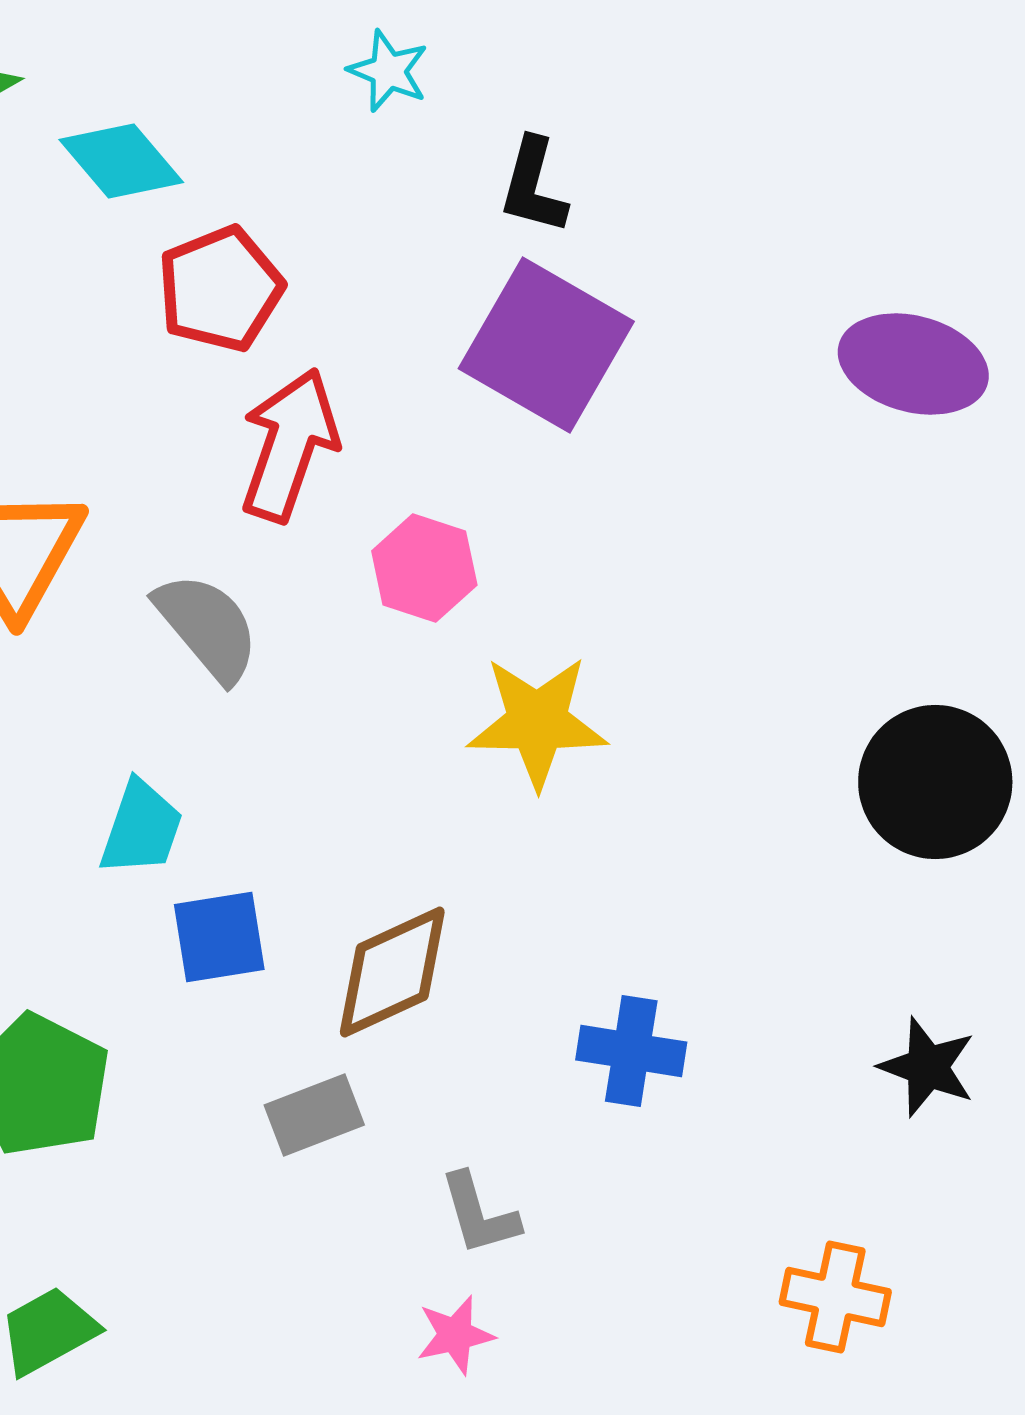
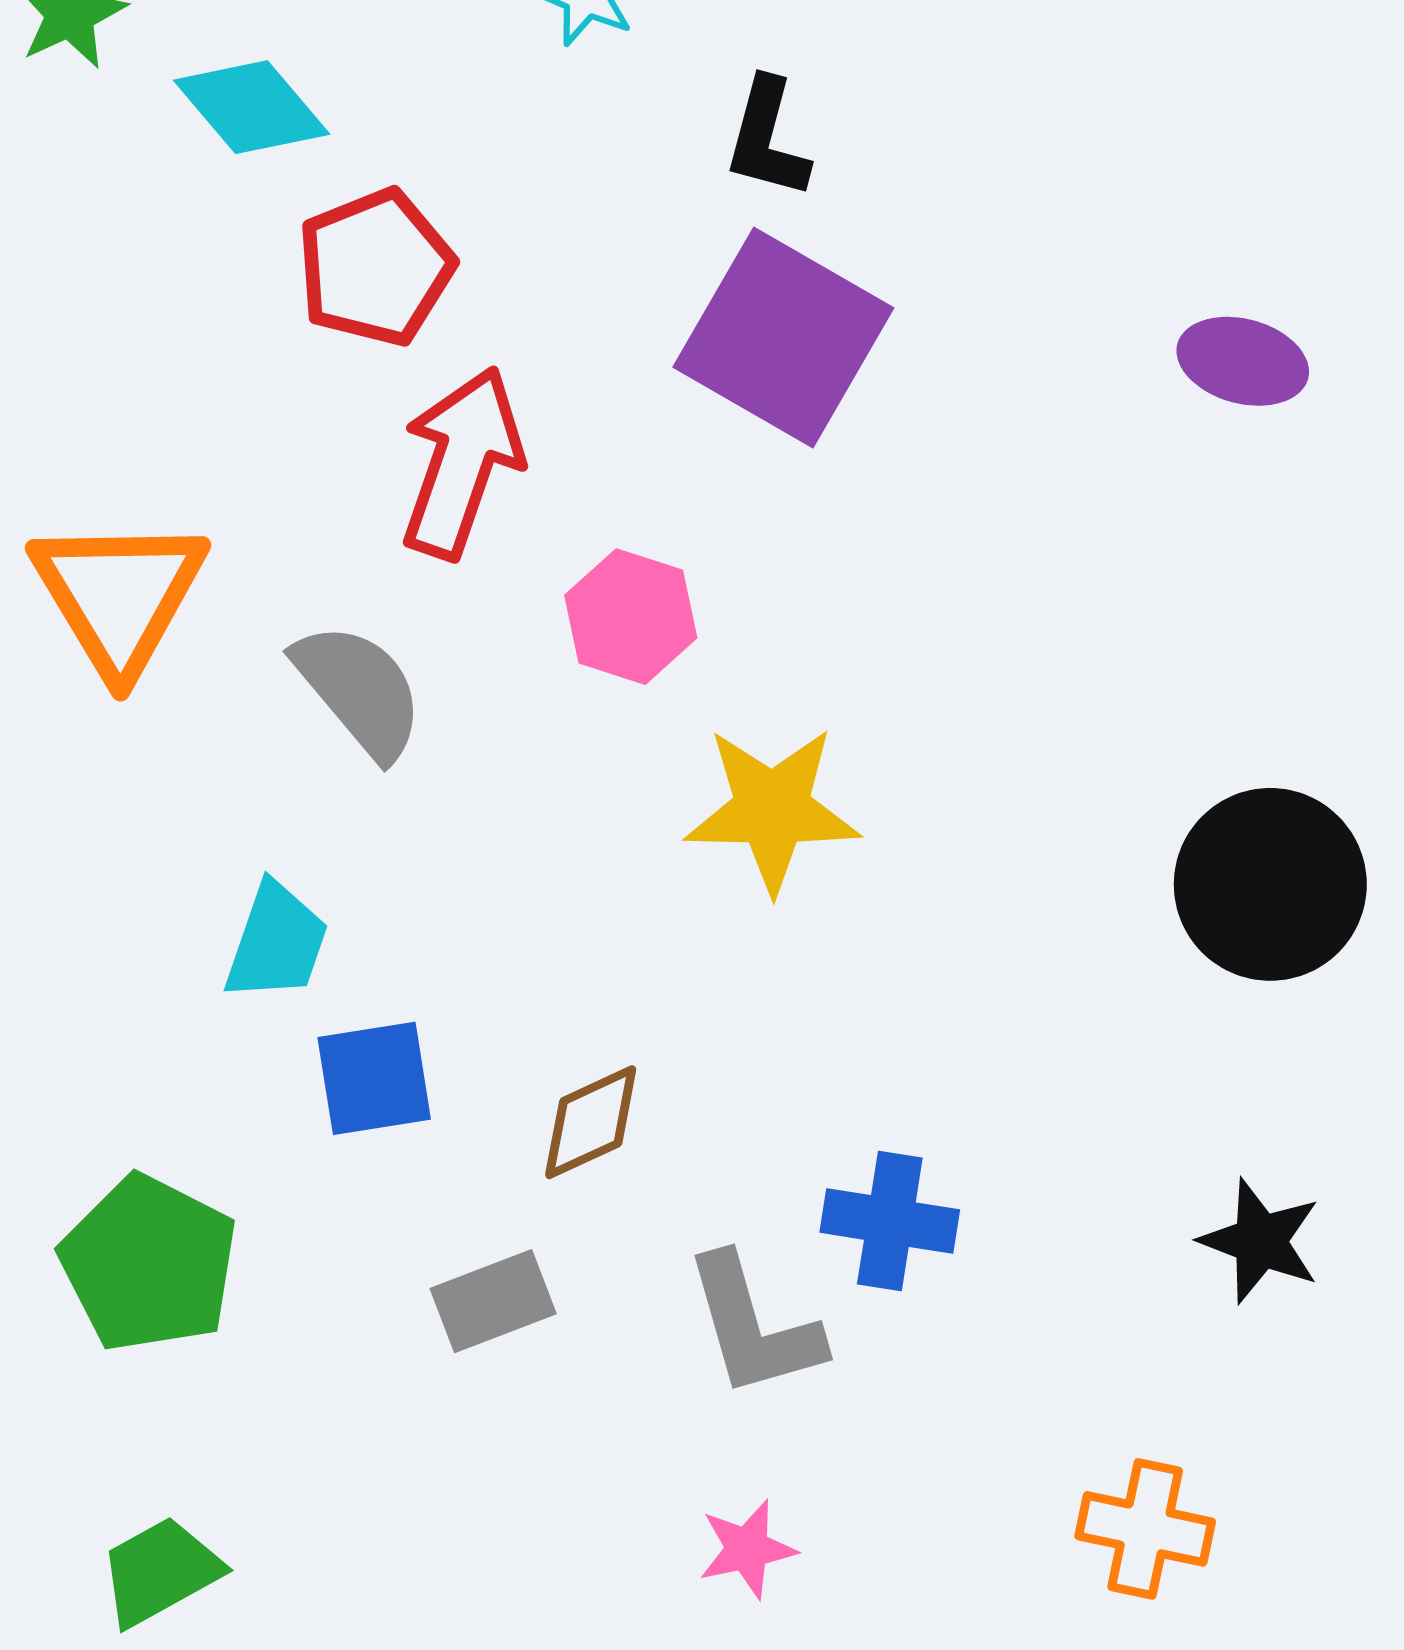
purple ellipse: (913, 364) -> (1243, 361), size x0.7
brown diamond: (392, 972) -> (591, 1122), size x0.7
gray L-shape: (479, 1214) -> (753, 1326), moved, size x1.4
pink star: (455, 1335) -> (747, 1549), moved

